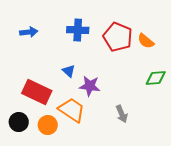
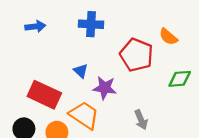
red pentagon: (118, 37) -> (137, 55), moved

